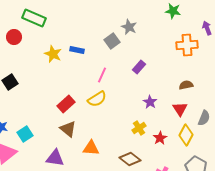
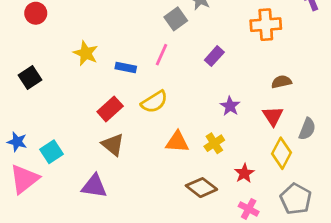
orange cross: (187, 45) -> (266, 25), moved
blue rectangle: (77, 50) -> (126, 67), moved
yellow star: (53, 54) -> (86, 53), moved
pink line: (102, 75) -> (161, 55), moved
red star: (160, 138) -> (244, 173), moved
orange triangle: (91, 148) -> (177, 142), moved

